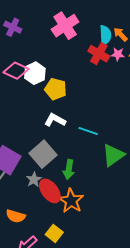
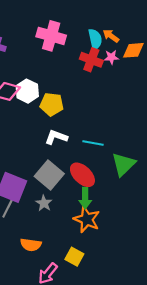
pink cross: (65, 26) -> (51, 36), turned -32
green arrow: (69, 169) -> (85, 198), moved
red ellipse: (50, 191) -> (82, 175), moved

